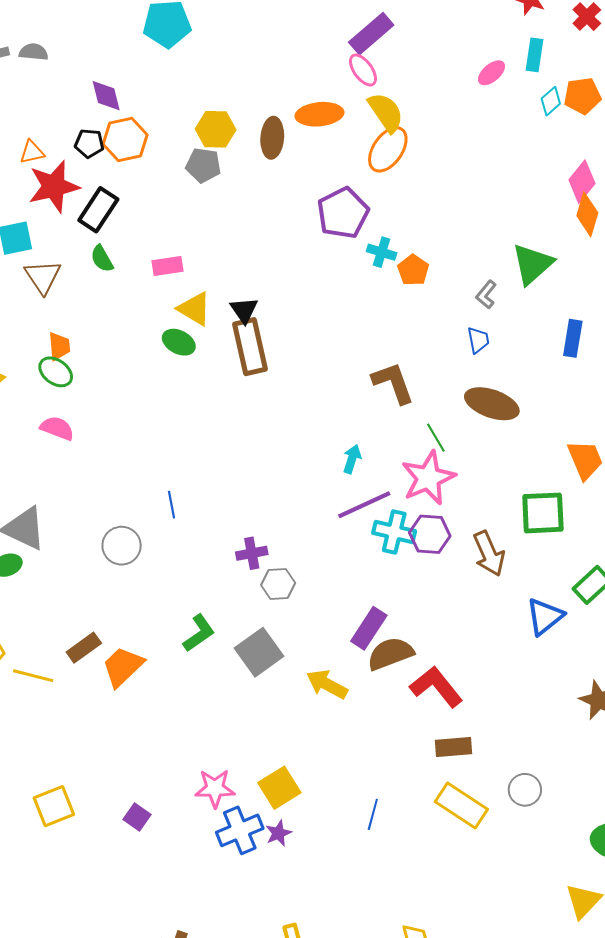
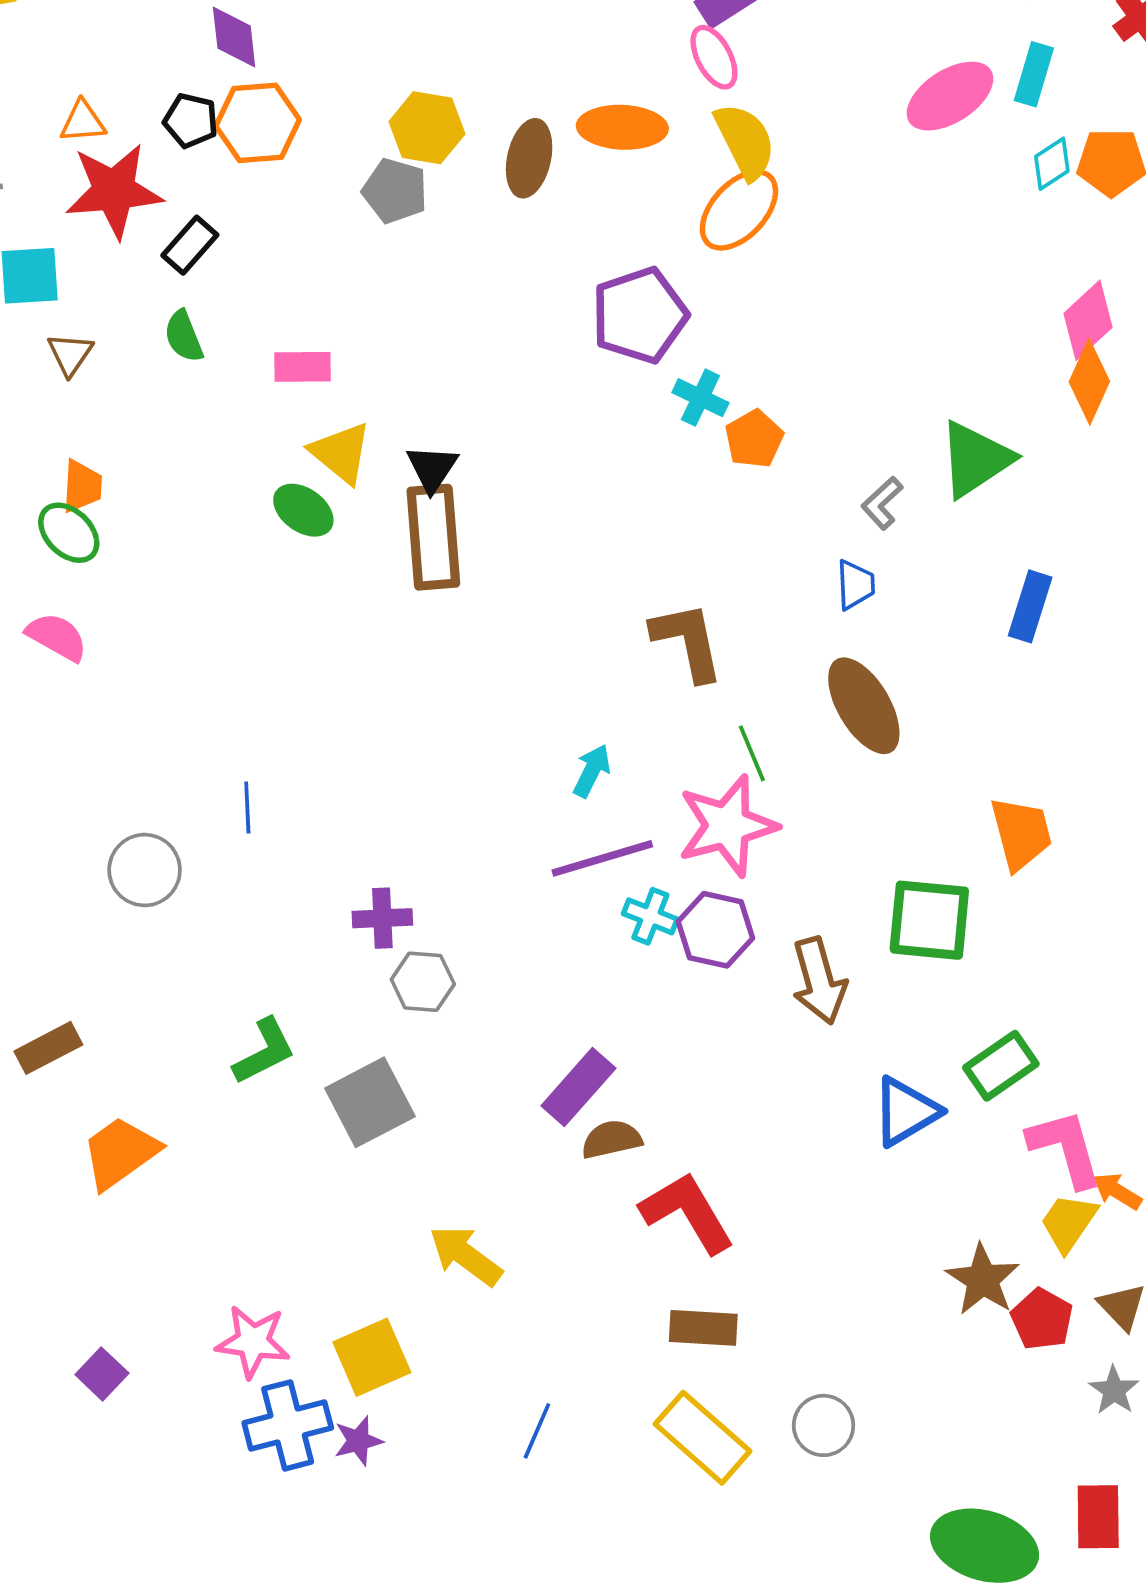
pink ellipse: (492, 73) -> (950, 96), size x1.6
black rectangle: (98, 210) -> (190, 245), size x0.7
brown triangle: (43, 277) -> (70, 354), size x0.7
brown ellipse: (492, 404) -> (864, 706), turned 32
cyan cross: (394, 532) -> (650, 916), size x0.7
brown semicircle: (390, 654) -> (612, 1139), size x0.7
orange trapezoid: (123, 667) -> (120, 1153), moved
yellow arrow: (327, 684) -> (466, 1256), moved

